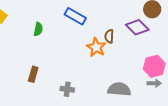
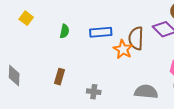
blue rectangle: (75, 16) -> (101, 32), moved, turned -35
brown semicircle: (109, 36) -> (136, 38), size x1.6

